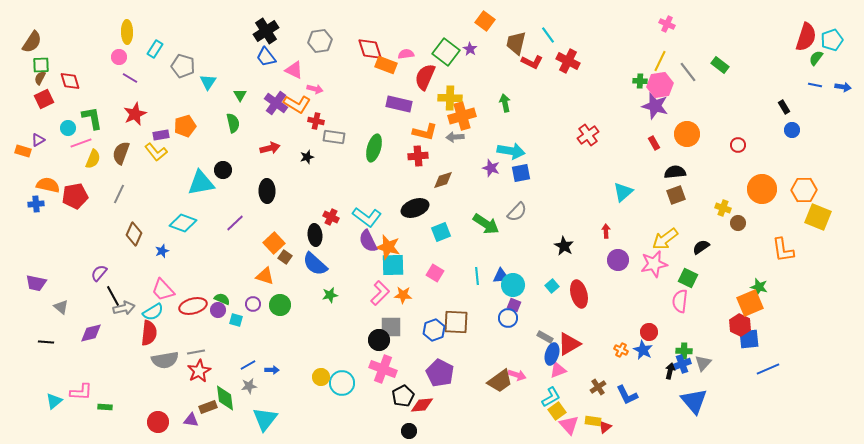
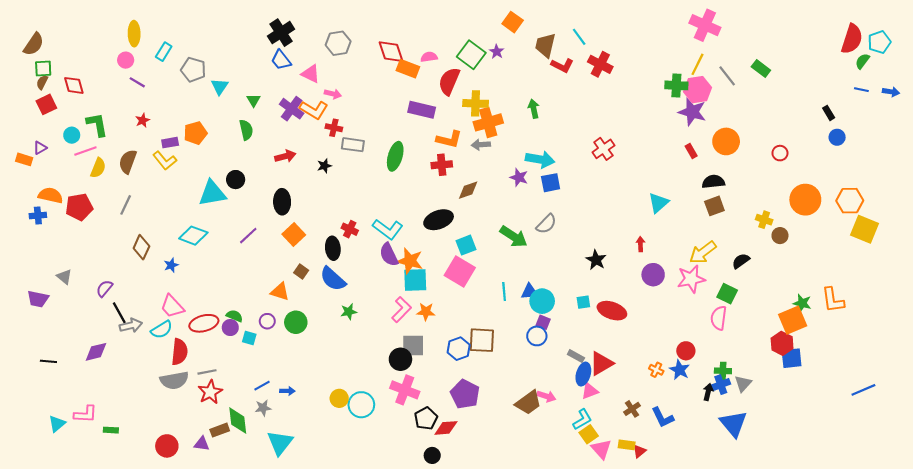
pink cross: (667, 24) -> (705, 25), size x1.8
green cross: (640, 81) -> (676, 85), size x1.5
red star: (135, 114) -> (143, 120), size x0.6
red cross: (588, 135) -> (603, 149), moved
orange square: (274, 243) -> (294, 234), moved
orange L-shape: (783, 250) -> (833, 300), moved
pink square: (435, 273) -> (460, 271), moved, size x1.6
cyan square: (552, 286) -> (583, 302), turned 32
red ellipse: (579, 294) -> (612, 311), turned -56
gray triangle: (61, 307) -> (64, 277), moved
red semicircle: (149, 333) -> (180, 352), moved
blue line: (768, 369) -> (863, 390), moved

